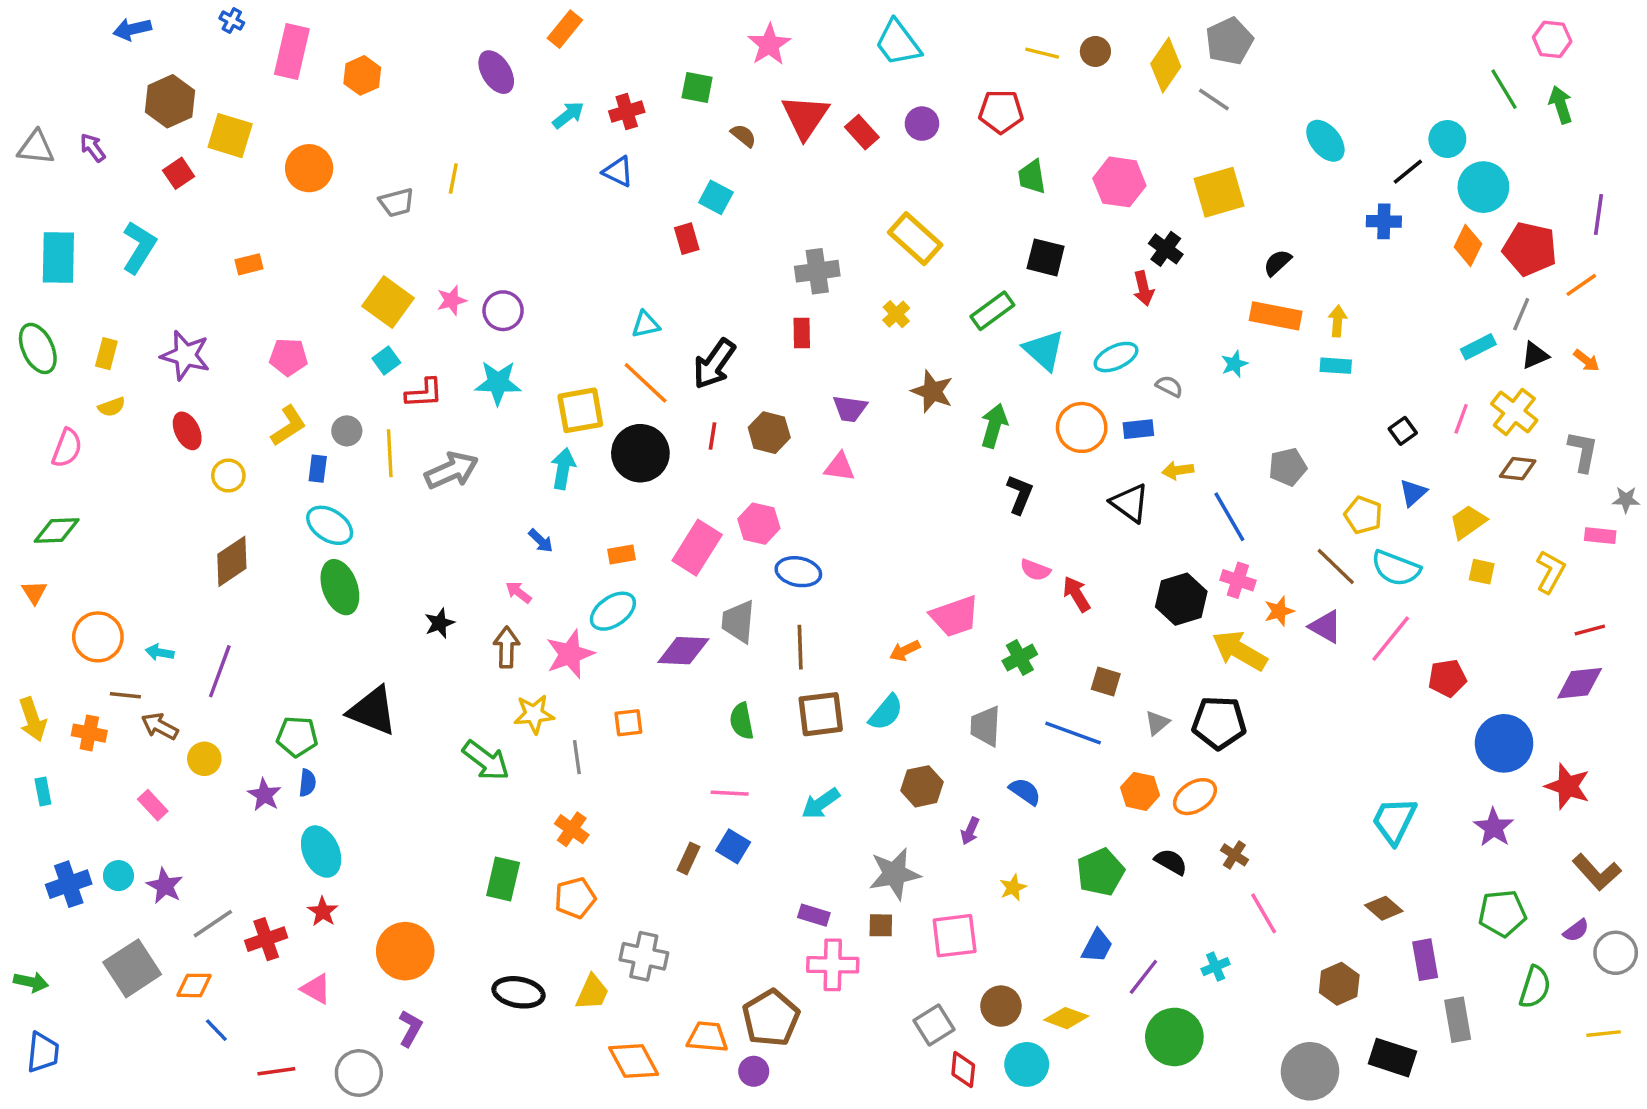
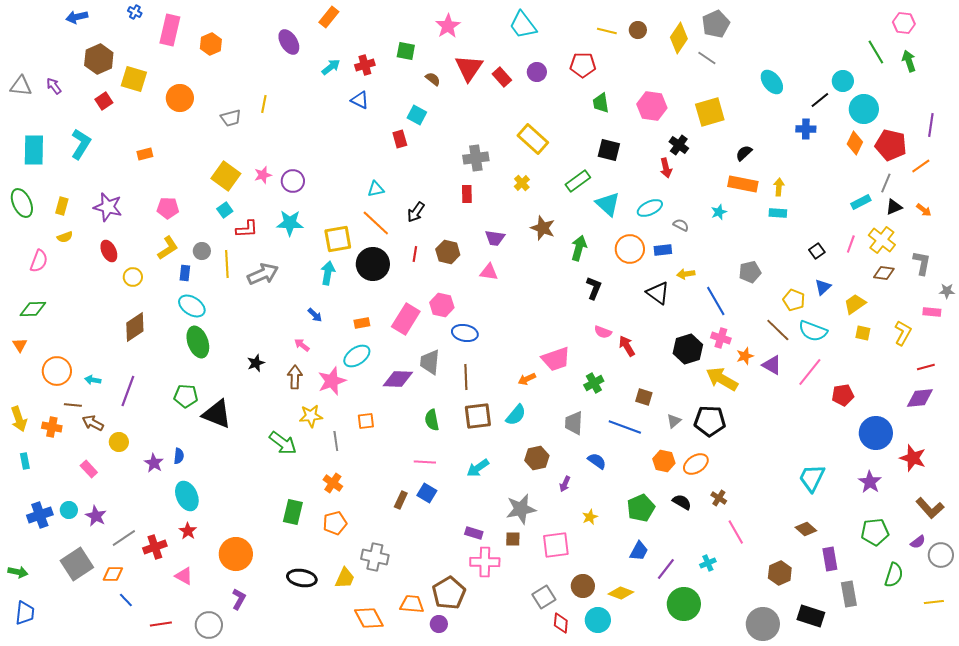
black arrow: (714, 364) -> (416, 212), size x0.7
green pentagon: (297, 736) -> (186, 396), moved

